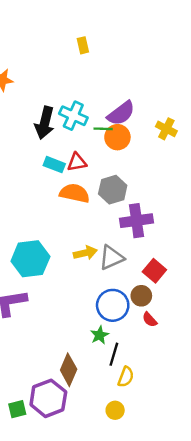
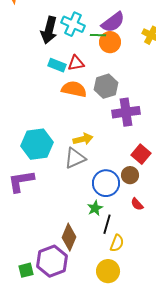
gray triangle: (111, 258) -> (75, 158), moved
red semicircle: (150, 320) -> (137, 204), moved
yellow circle: (115, 410) -> (108, 271), size x1.5

